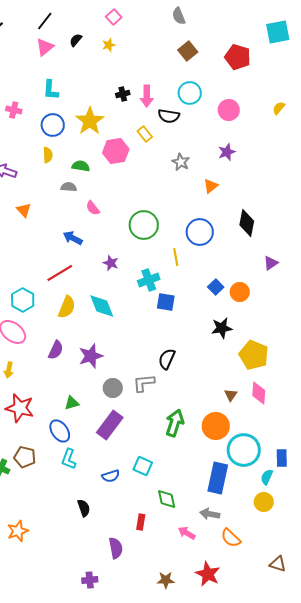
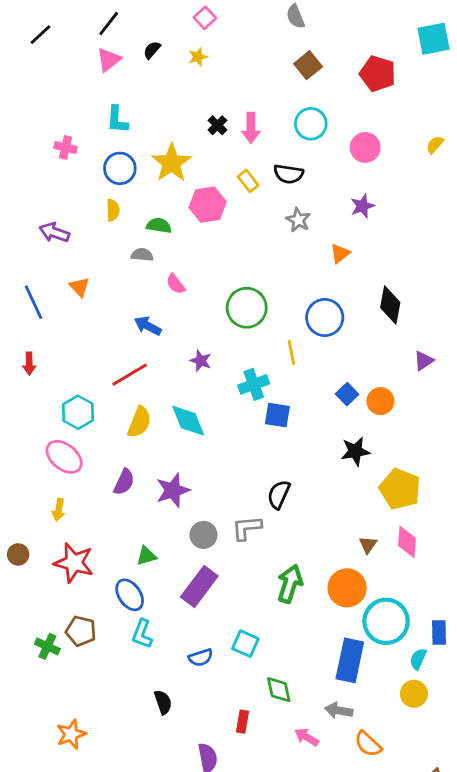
black cross: (123, 94) -> (217, 125), turned -32
black semicircle: (169, 116) -> (288, 174), moved

